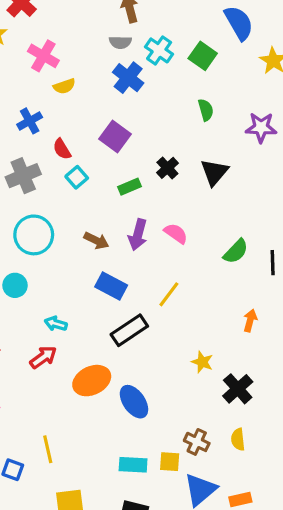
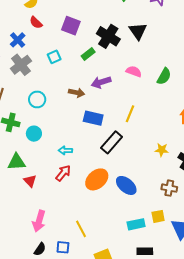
blue cross: (30, 121) -> (18, 40), moved
red semicircle: (62, 149) -> (36, 23), moved
black cross: (167, 168) -> (108, 36), size x1.6
cyan square: (77, 177) -> (54, 57), turned 32
pink semicircle: (176, 233) -> (134, 71), moved
cyan circle: (34, 235) -> (37, 99), size x0.7
purple arrow: (138, 235) -> (101, 82), turned 72
brown cross: (197, 442) -> (169, 188), moved

